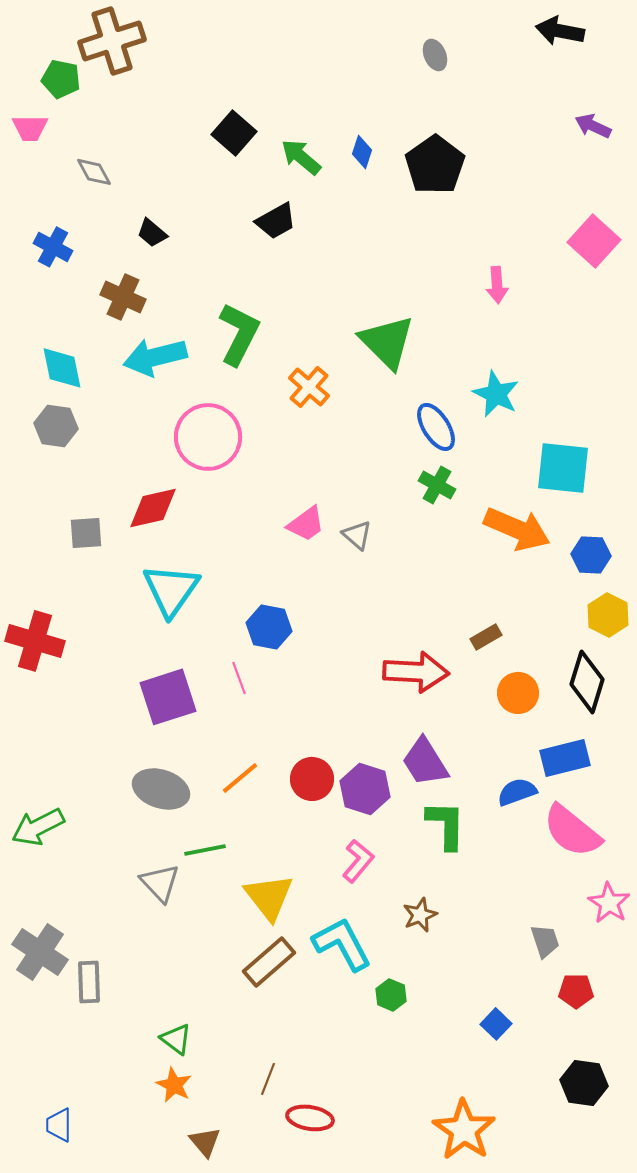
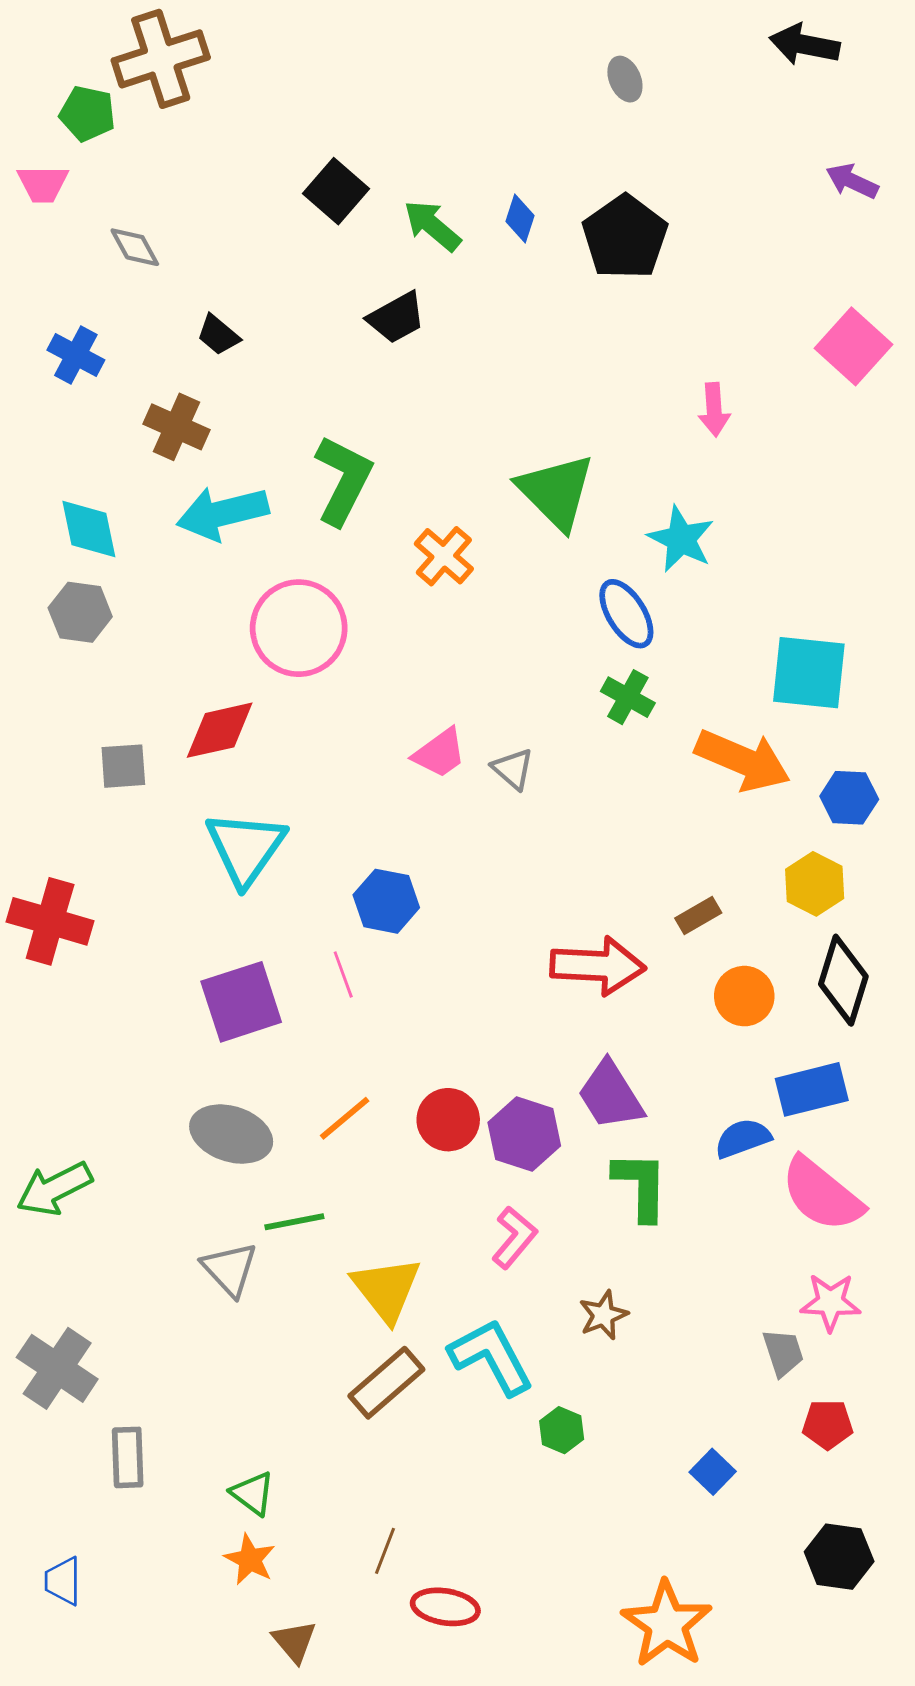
cyan star: (496, 394) -> (681, 539), moved
yellow hexagon: (608, 615) -> (815, 884), moved
pink star: (609, 903) -> (830, 1302), moved, turned -30
gray rectangle: (89, 982) -> (128, 1457), moved
blue trapezoid: (59, 1125) -> (63, 1581), moved

